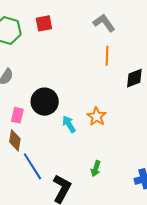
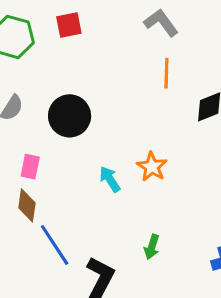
black circle: (45, 102) -> (70, 116), moved

